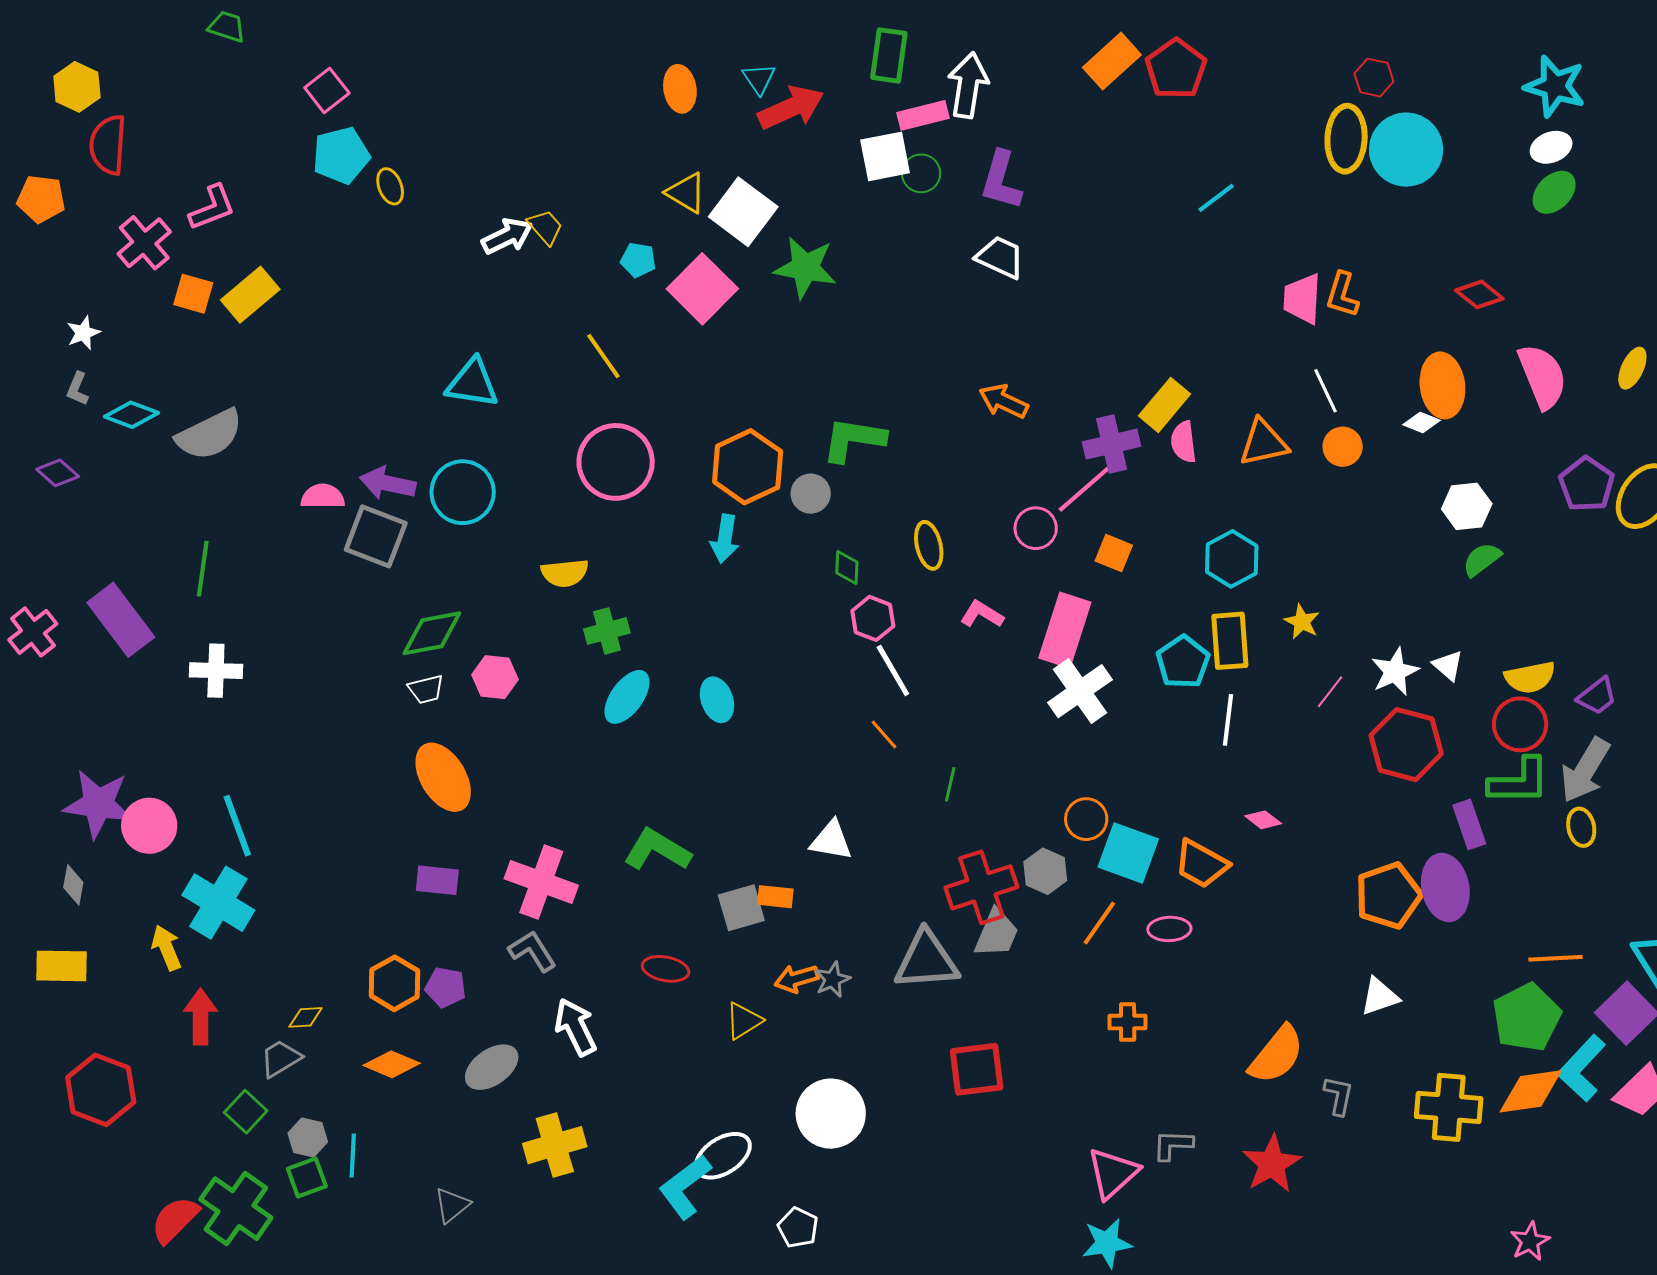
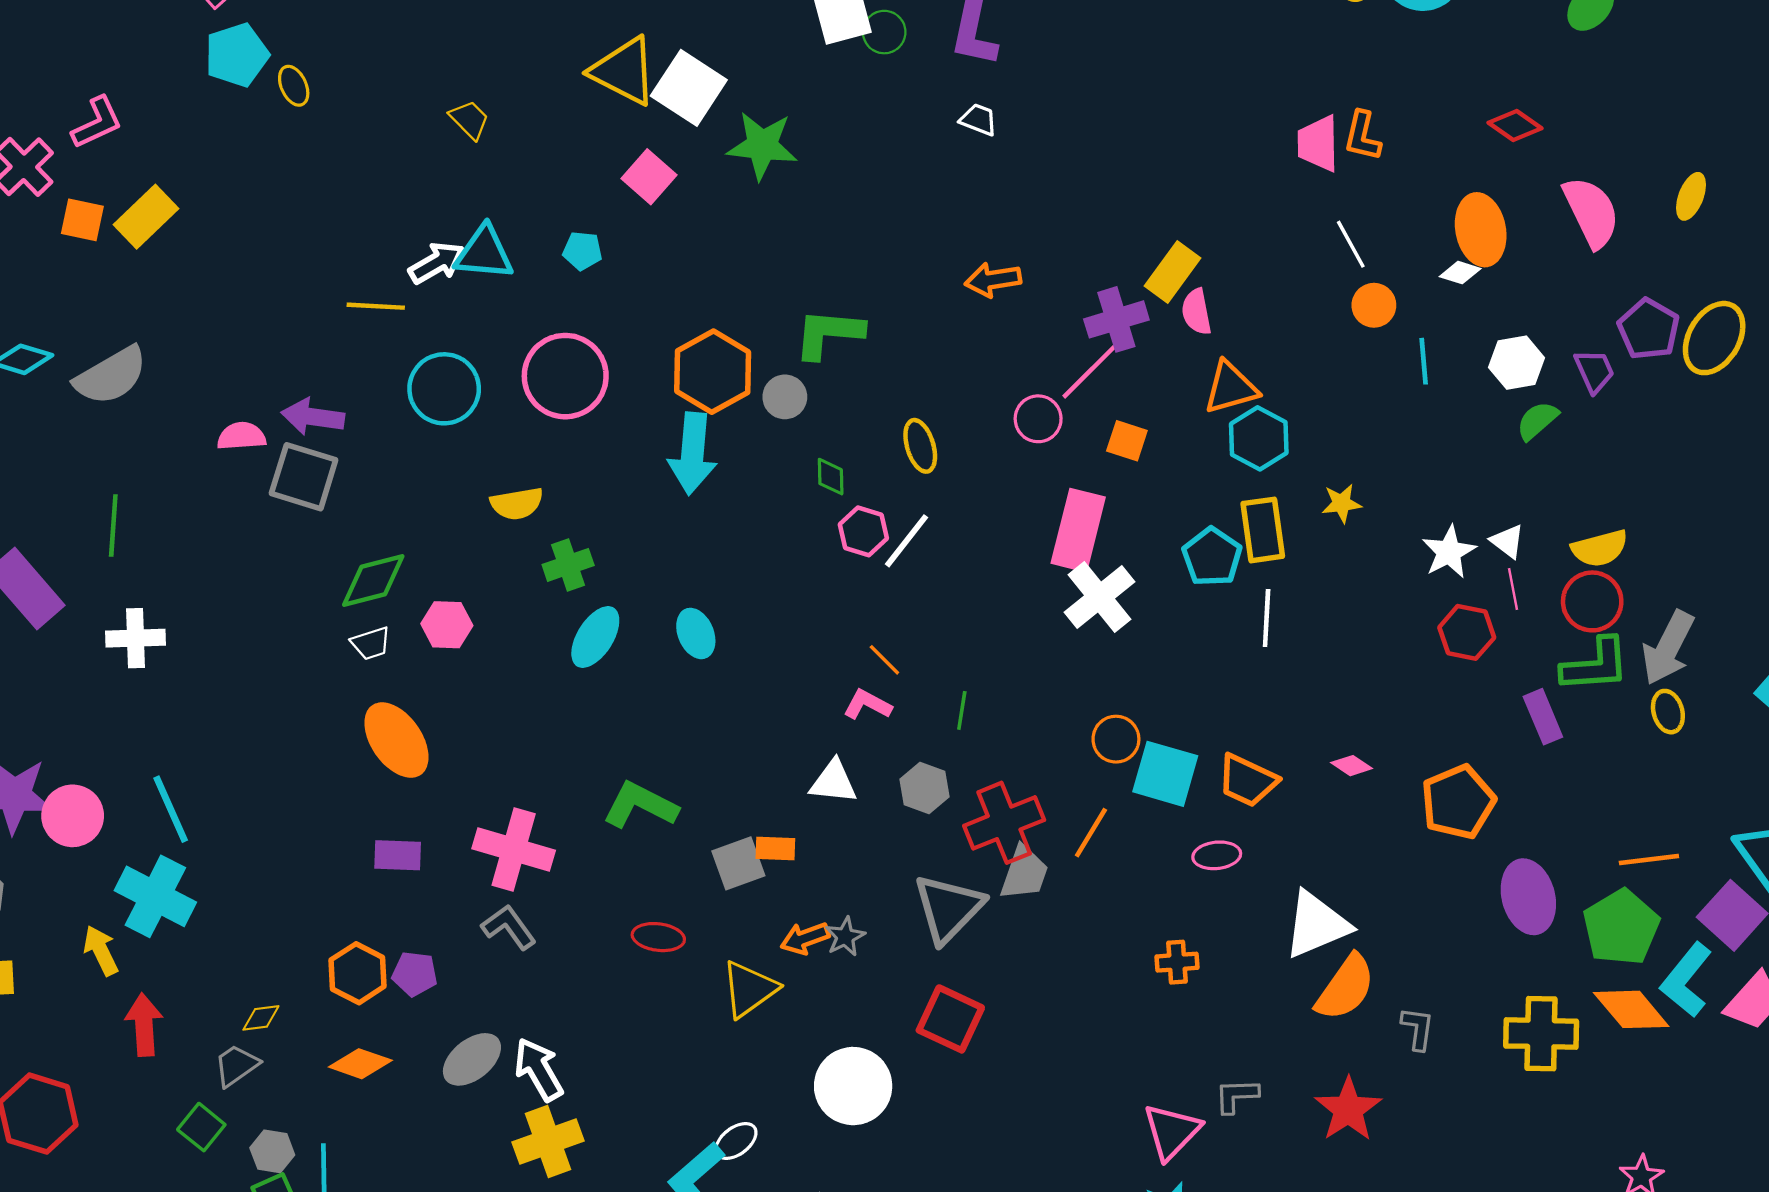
yellow triangle: (686, 193) -> (624, 71), size x1.5
cyan line: (1216, 198) -> (1424, 361), moved, turned -54
white arrow: (507, 236) -> (437, 263), moved
white trapezoid: (1000, 257) -> (979, 120), size x0.7
cyan pentagon: (638, 260) -> (582, 251), moved
pink square: (702, 289) -> (649, 177), size x0.7
yellow line: (603, 356) -> (376, 306), moved, turned -48
cyan triangle: (472, 383) -> (484, 253), moved
orange arrow: (1003, 401) -> (993, 280), turned -30
orange triangle: (1264, 443) -> (1231, 388), moved
cyan circle: (463, 492) -> (444, 389), moved
cyan arrow: (725, 539) -> (692, 454), size x1.5
pink L-shape: (982, 614) -> (867, 705), moved
yellow star: (1302, 622) -> (1342, 503), turned -30
white line: (893, 670) -> (907, 541), moved, turned 72
pink line: (1330, 692) -> (1513, 589), moved, turned -45
purple trapezoid: (1597, 696) -> (1594, 371), moved, turned -72
red hexagon: (1406, 745) -> (1467, 632), size x0.7
pink diamond: (1263, 820) -> (1352, 766), moved
gray hexagon: (1045, 871) -> (925, 788), moved
purple ellipse: (1445, 887) -> (1528, 897), moved
orange line: (1099, 923) -> (1091, 833), moved
gray triangle: (926, 960) -> (948, 908), turned -38
white triangle: (1380, 997) -> (1317, 925), moved, size x1.6
yellow triangle: (744, 1021) -> (749, 989), size x1.4
white arrow: (576, 1027) -> (539, 1069), moved
red square: (977, 1069) -> (950, 1019), moved, turned 36
orange diamond: (1531, 1091) -> (1631, 1009), turned 62
white ellipse: (723, 1156) -> (736, 1141), size x0.7

